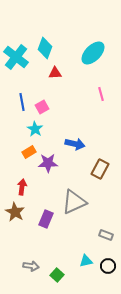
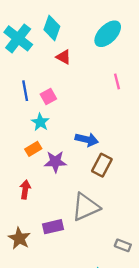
red triangle: (55, 73) -> (64, 57), turned 32
brown rectangle: (100, 169) -> (102, 165), moved
brown star: (15, 212) -> (19, 238), moved
purple rectangle: (46, 219) -> (53, 227), turned 54

